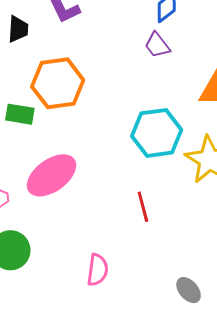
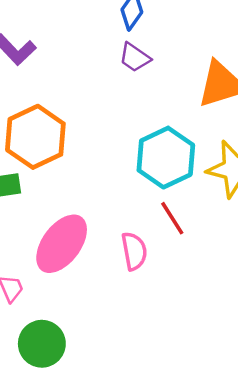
red line: (143, 207) -> (172, 218), moved
pink semicircle: (98, 270) -> (134, 251), moved

